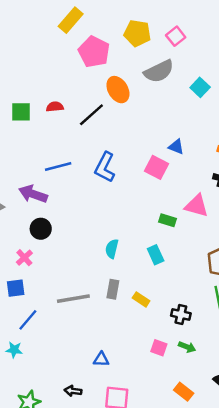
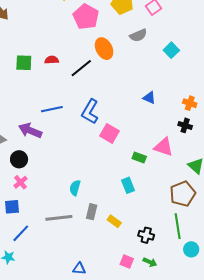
gray semicircle: (159, 71) -> (138, 35), size x0.7
pink square: (156, 167) -> (110, 133), moved
black circle: (41, 229) -> (19, 159), moved
cyan semicircle: (112, 249) -> (75, 188), moved

